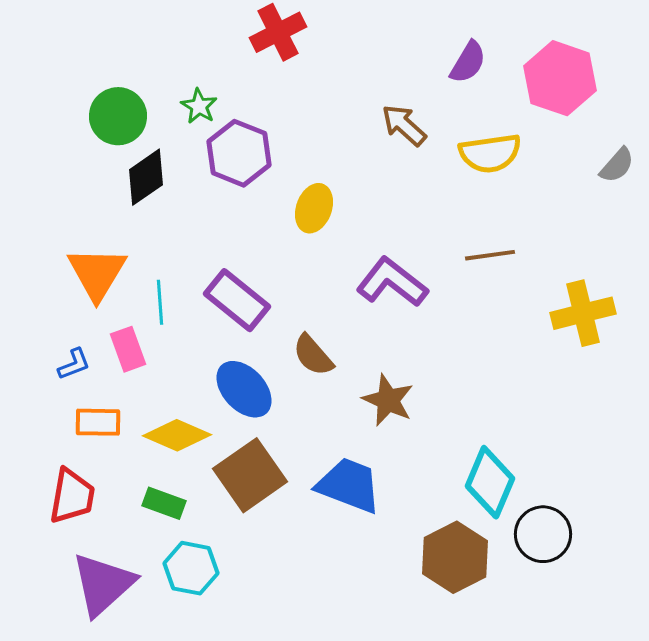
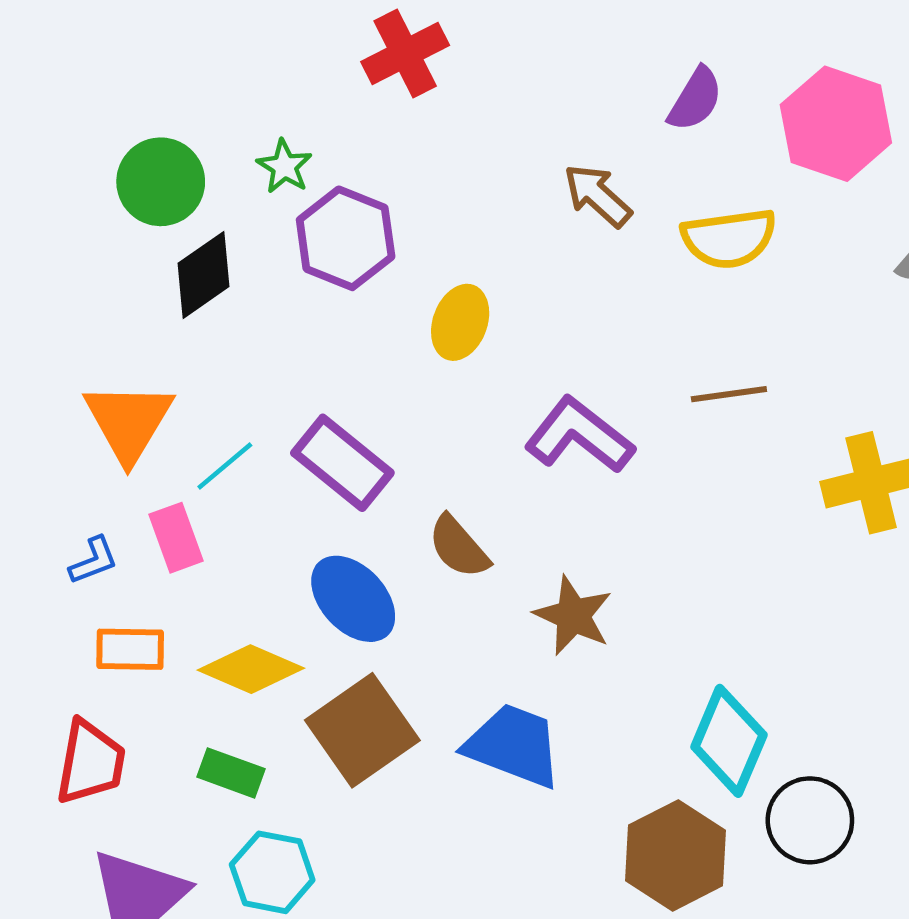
cyan line: (160, 302) -> (225, 466), turned 54

